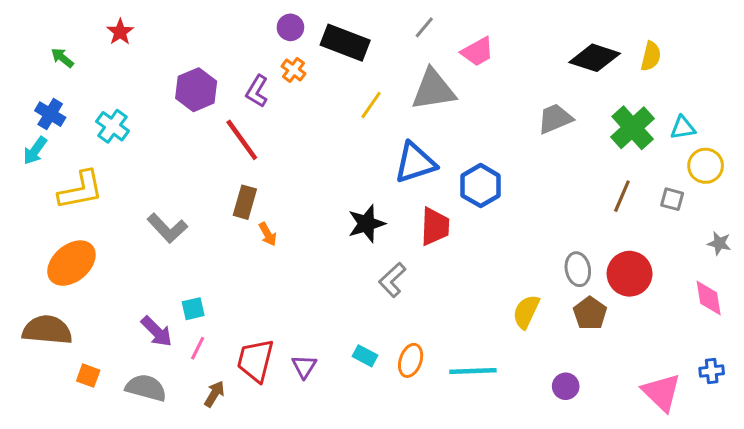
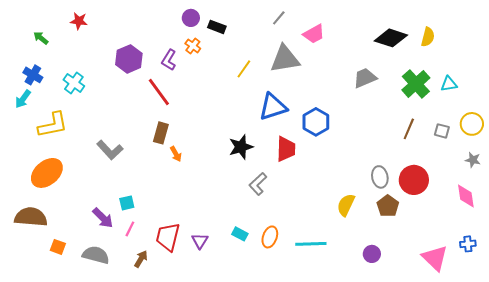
red star: (120, 32) -> (79, 21), turned -30
black rectangle: (345, 43) -> (217, 27), moved, size x0.6
yellow circle: (706, 166) -> (472, 124), moved

